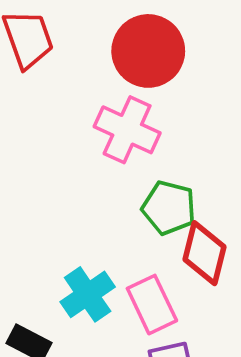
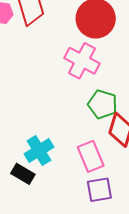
cyan cross: (88, 294) -> (39, 150), moved

